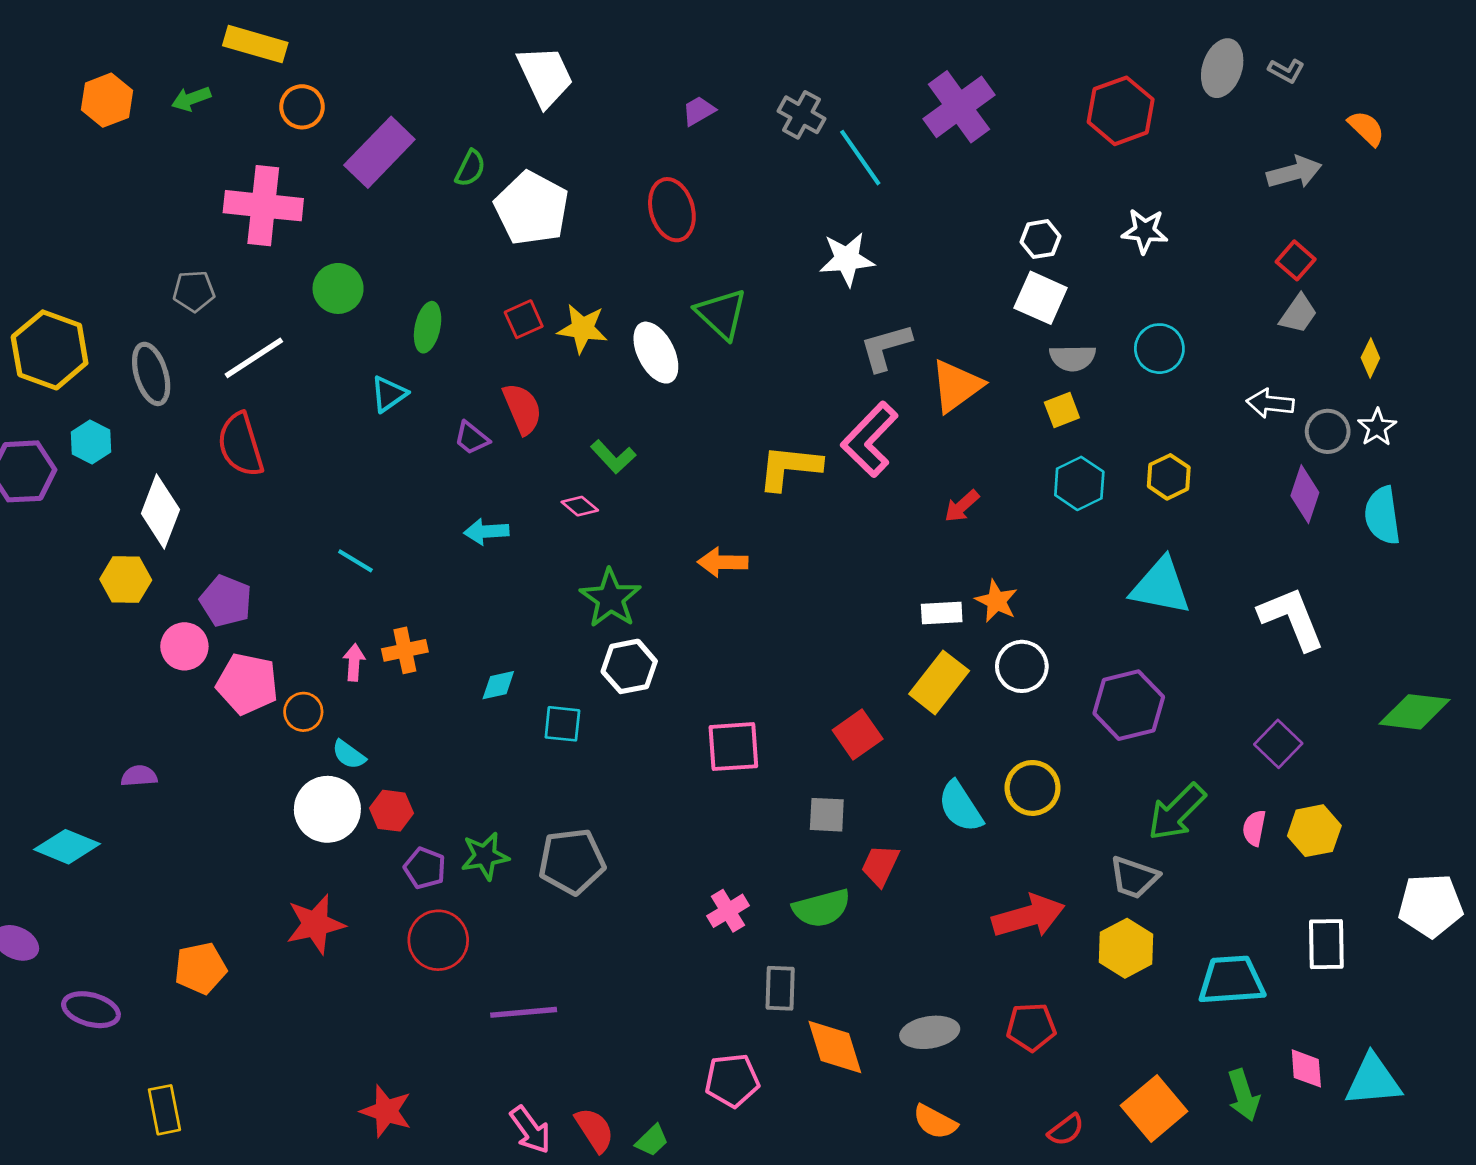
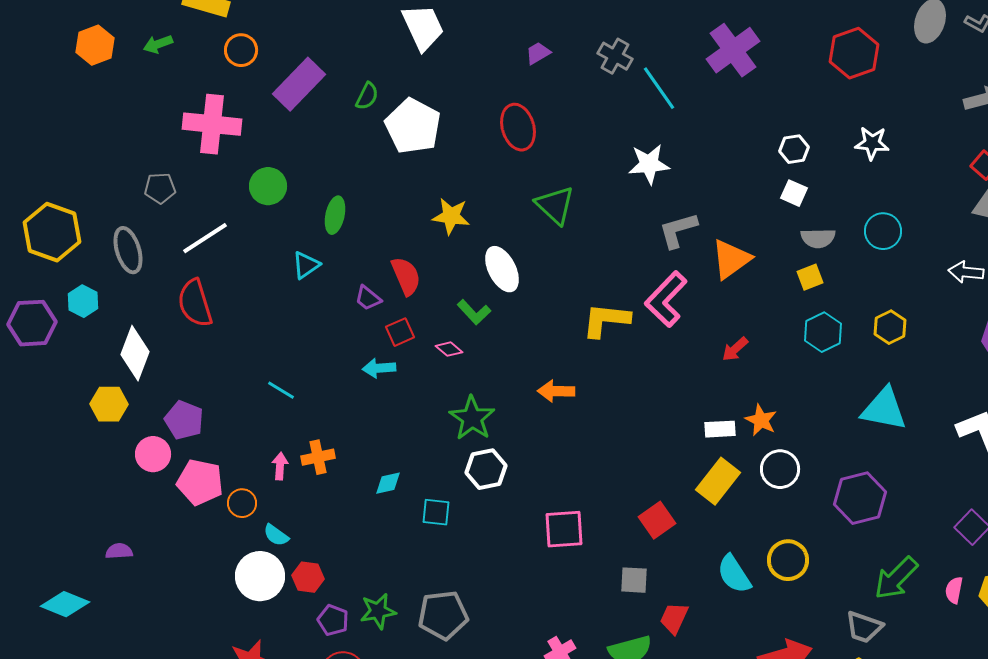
white square: (1041, 298) -> (794, 193), size x0.7
red square: (524, 319) -> (400, 332), moved
white ellipse: (656, 353) -> (502, 269), moved

